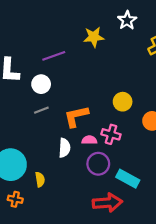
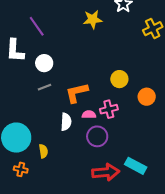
purple line: (54, 56) -> (37, 26), moved, turned 75
pink cross: (111, 134) -> (109, 109), turned -30
cyan rectangle: (128, 179) -> (136, 166), moved

